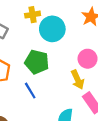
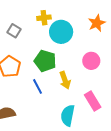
yellow arrow: (78, 80) -> (65, 80), moved

